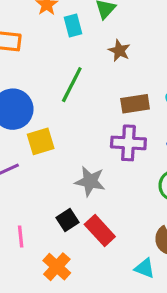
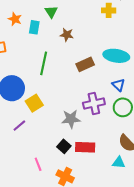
cyan rectangle: (73, 26) -> (34, 27), turned 40
purple cross: (128, 143) -> (94, 104), moved
red rectangle: (100, 230) -> (85, 147), turned -30

